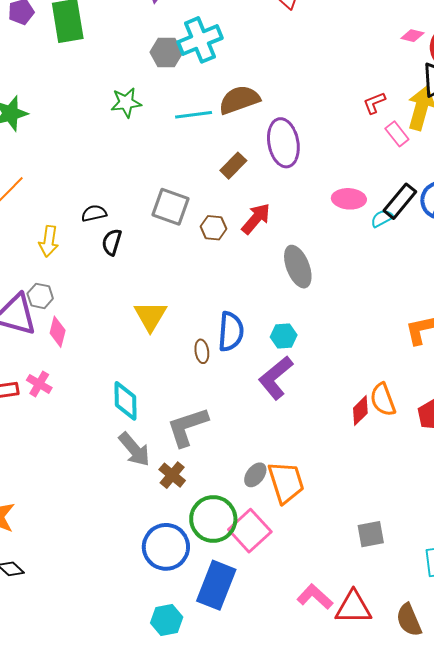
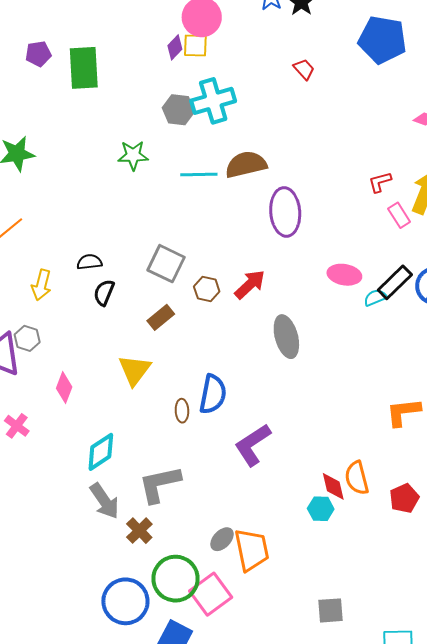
brown rectangle: (233, 166) -> (161, 317), moved
pink diamond: (58, 332) -> (64, 388), moved
cyan hexagon: (284, 336) -> (321, 509), moved
cyan diamond: (126, 401) -> (101, 452), turned 51
red diamond: (360, 411) -> (333, 486), turned -64

